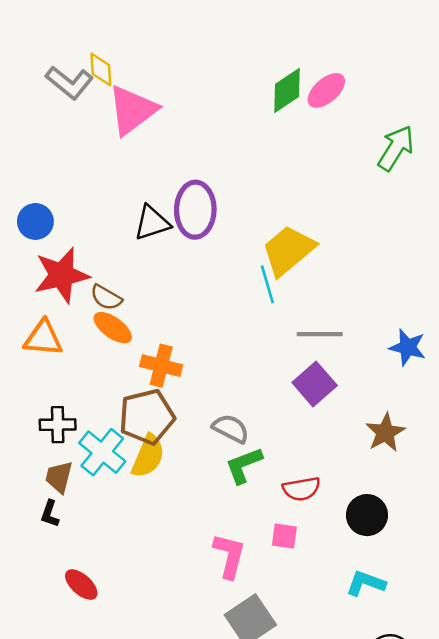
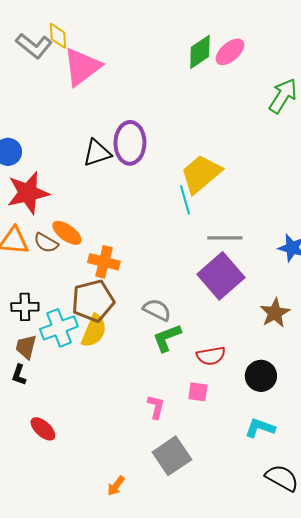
brown semicircle: (106, 298) -> (46, 243), moved
purple square: (315, 384) -> (221, 276), size x1.4
cyan cross: (102, 452) -> (59, 328), turned 30
pink L-shape: (229, 556) -> (156, 407), size x0.7

